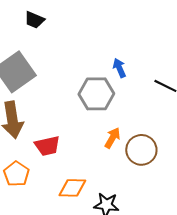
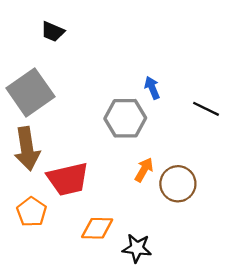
red trapezoid: (47, 146) -> (68, 179), size x1.4

